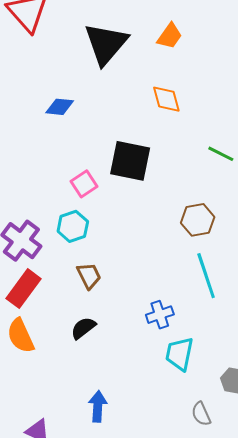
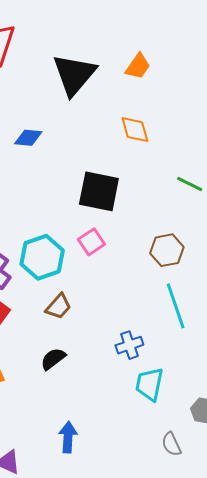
pink square: (84, 184) -> (91, 242), moved
cyan hexagon: (73, 226) -> (42, 257), size x1.4
brown trapezoid: (89, 276) -> (59, 307), turned 68

